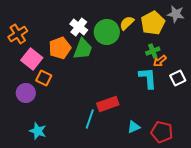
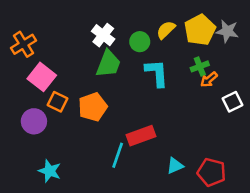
gray star: (176, 14) -> (227, 31), moved
green circle: (107, 32) -> (140, 42), size x0.6
orange pentagon: (60, 48) -> (93, 107), moved
cyan L-shape: (148, 78) -> (157, 73), moved

